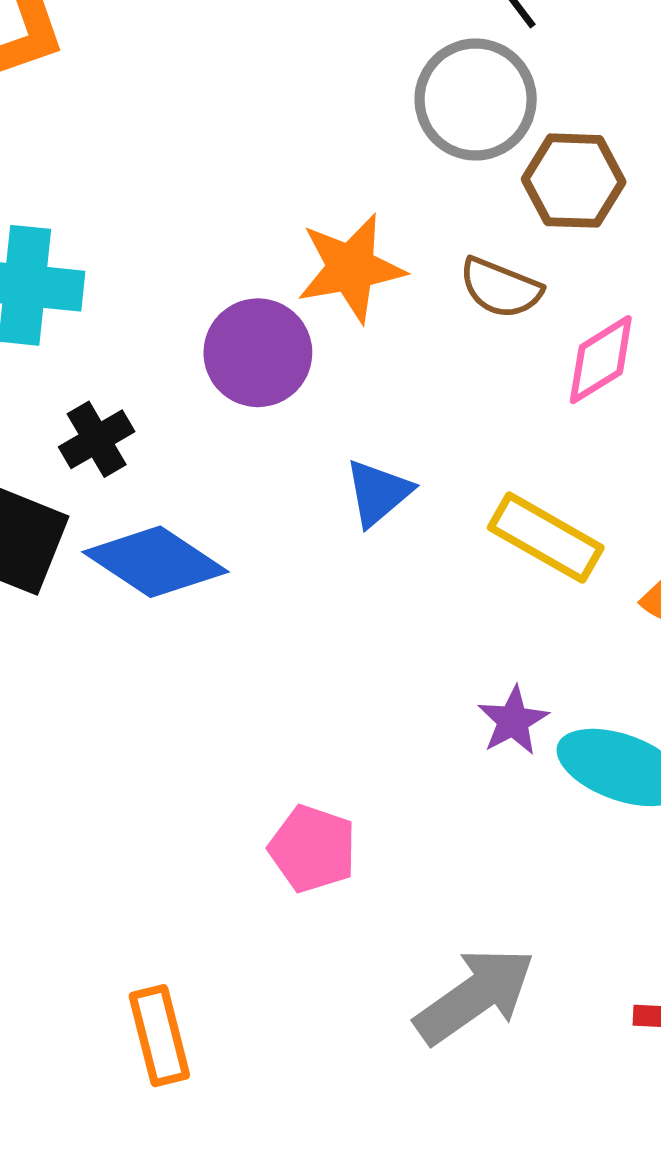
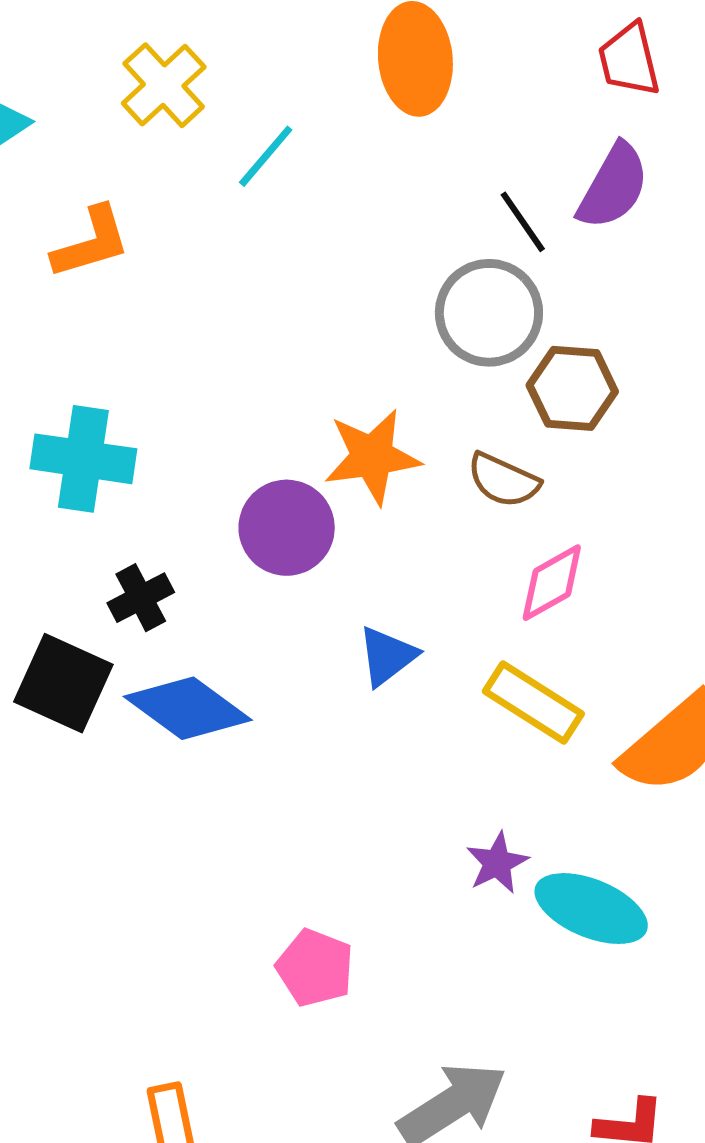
pink diamond: (601, 360) -> (552, 583), moved

